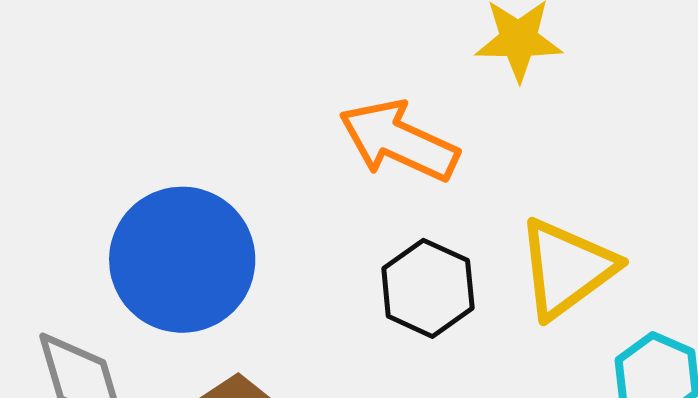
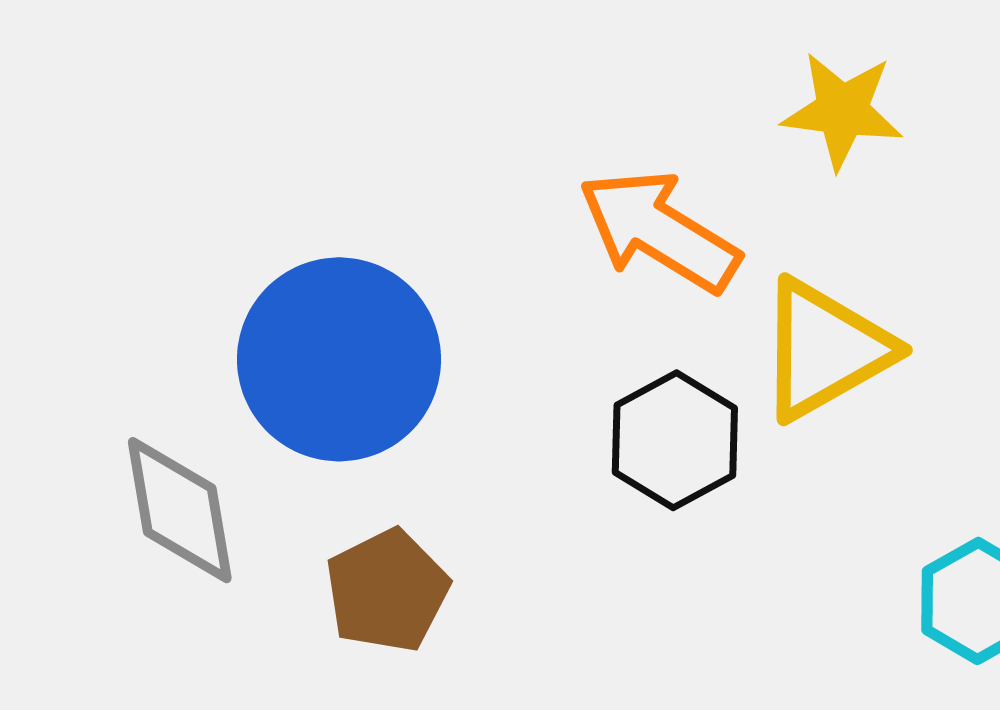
yellow triangle: (567, 268) -> (825, 350), moved

